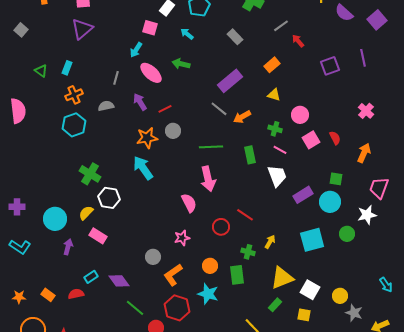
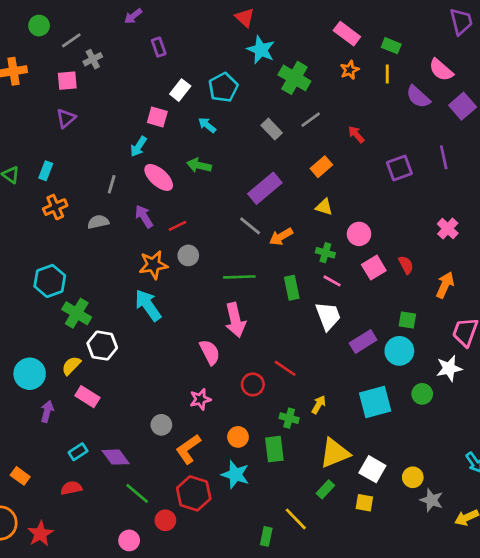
gray line: (281, 26) -> (311, 120), moved
purple triangle: (82, 29) -> (66, 118), size x0.7
cyan hexagon: (74, 125) -> (50, 281), moved
red semicircle: (76, 294) -> (71, 488), moved

